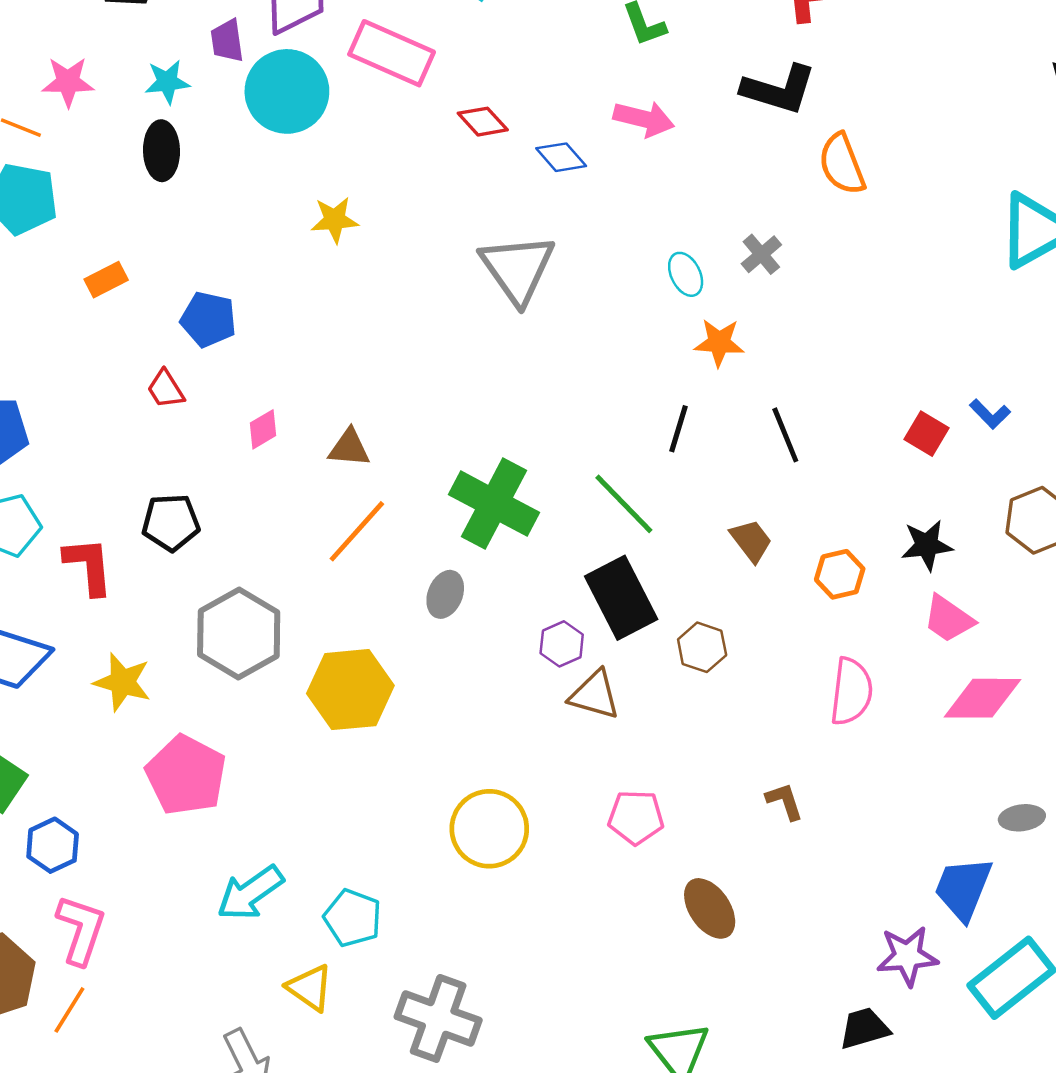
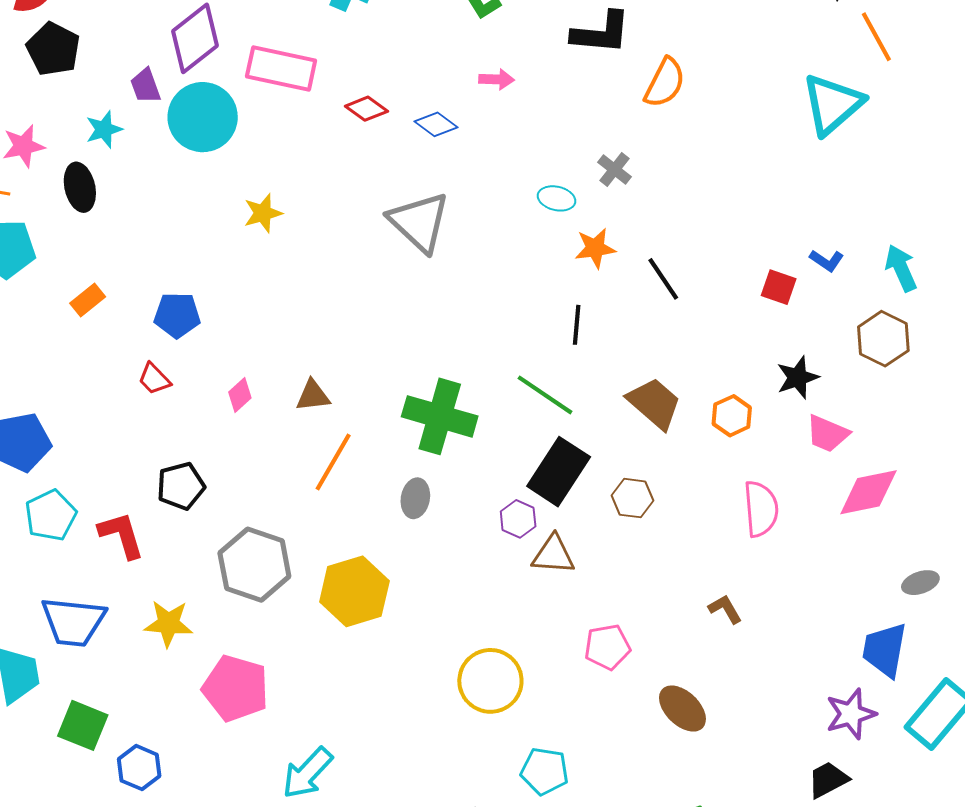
pink arrow: (644, 119) -> (497, 79), size x0.7
black ellipse: (161, 151) -> (80, 187), moved
orange semicircle: (842, 164) -> (665, 83), turned -120
cyan ellipse: (686, 274) -> (557, 198), turned -39
black line: (785, 435) -> (663, 279), moved
brown trapezoid: (751, 541) -> (654, 403), size x1.5
black rectangle: (621, 598) -> (559, 472), turned 72
cyan pentagon: (353, 918) -> (544, 771), moved

